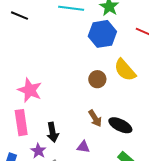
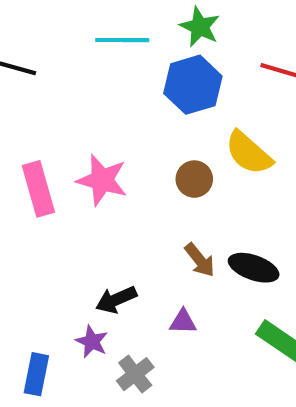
pink star: (30, 90) -> (102, 180), moved
pink rectangle: (21, 123) -> (38, 189), moved
black arrow: (53, 132) -> (116, 300), turned 84

